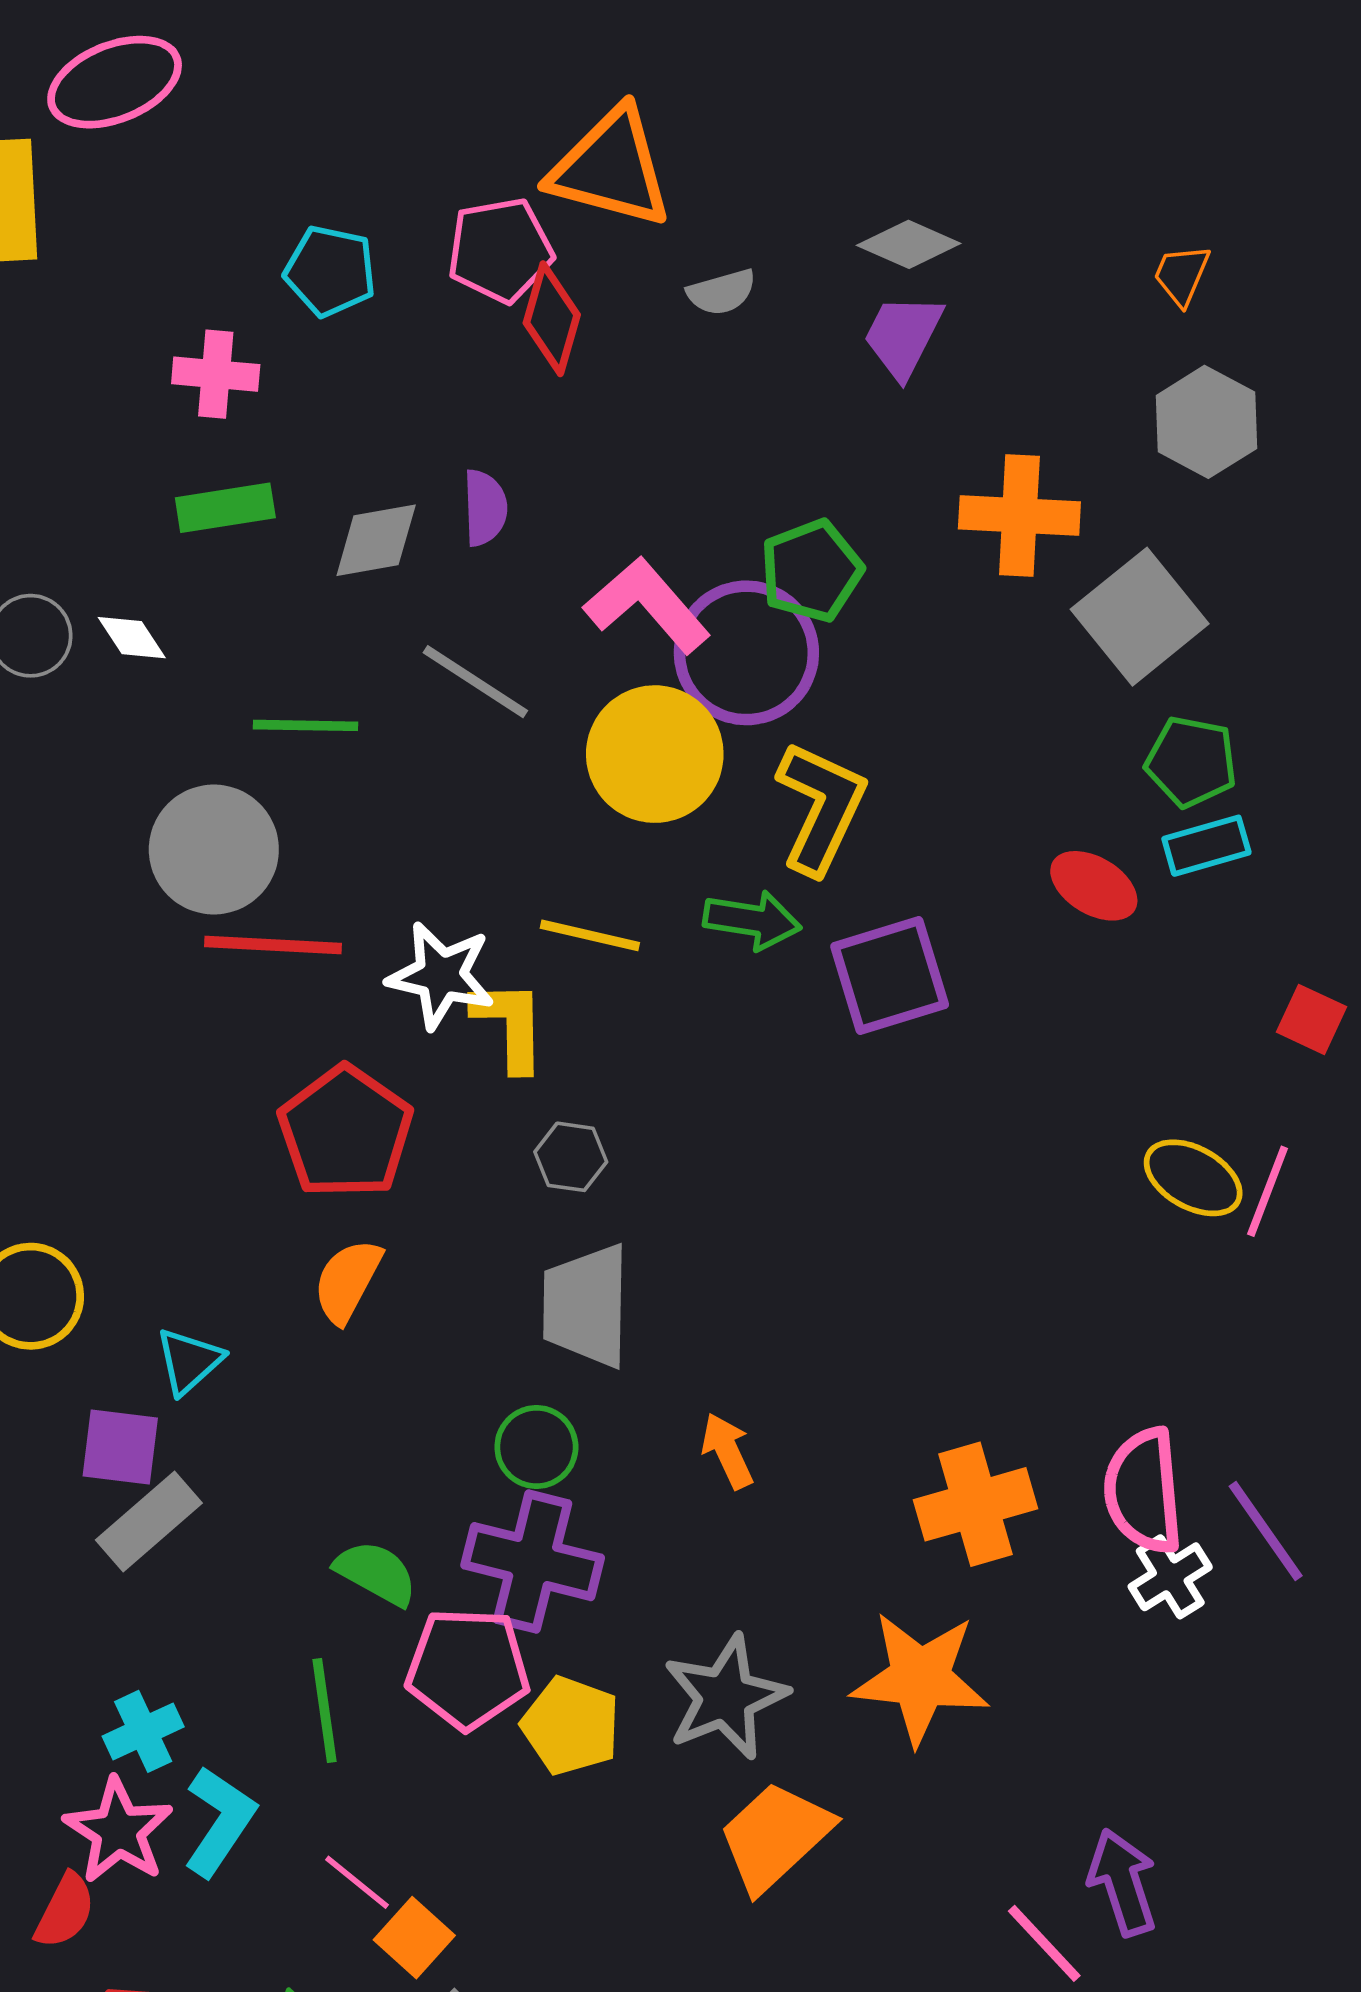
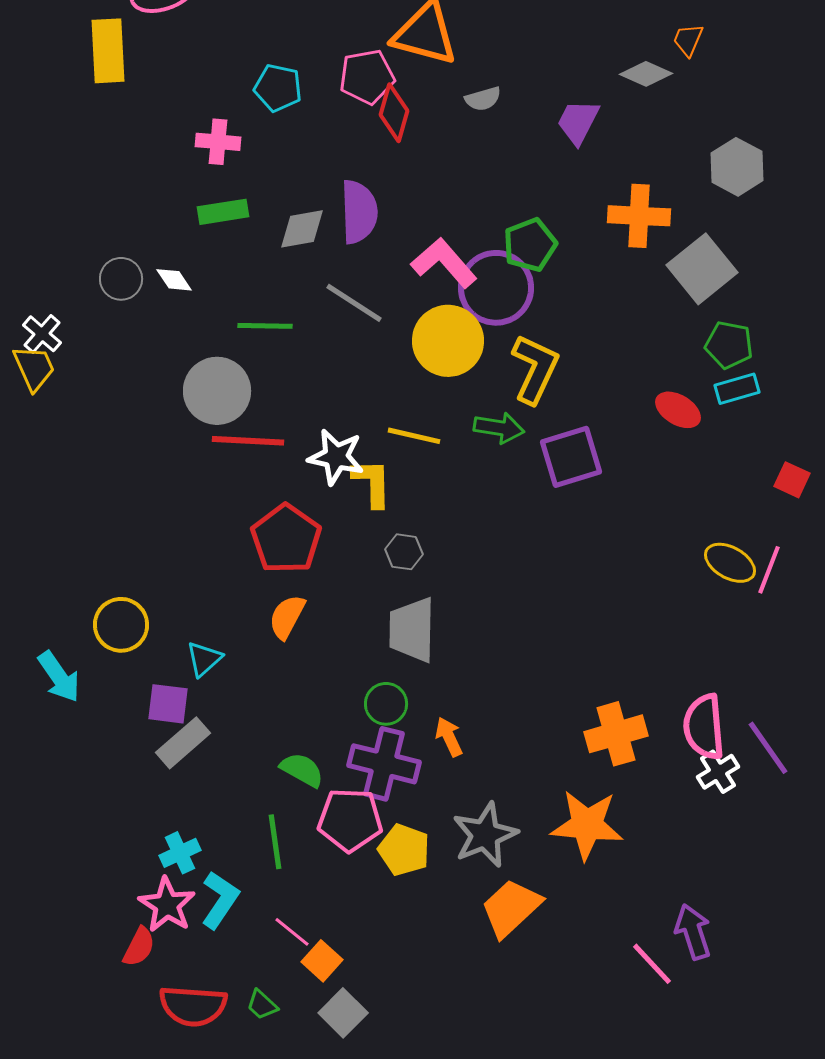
gray diamond: (909, 244) -> (646, 74), moved
orange trapezoid: (1182, 275) -> (688, 40), moved
purple semicircle: (485, 508) -> (359, 212), size x1.6
orange arrow: (727, 1451) -> (449, 737), moved

